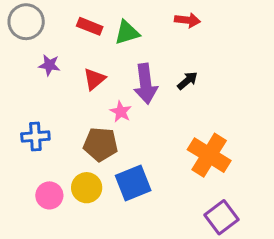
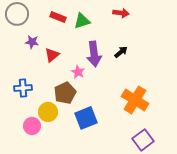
red triangle: (94, 79) -> (52, 55), moved
brown pentagon: (101, 144) -> (65, 93), turned -30
yellow circle: (87, 188) -> (48, 112), moved

